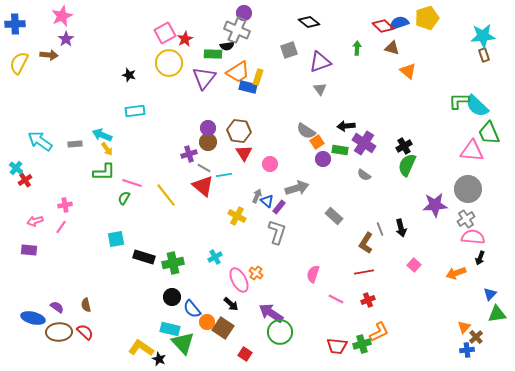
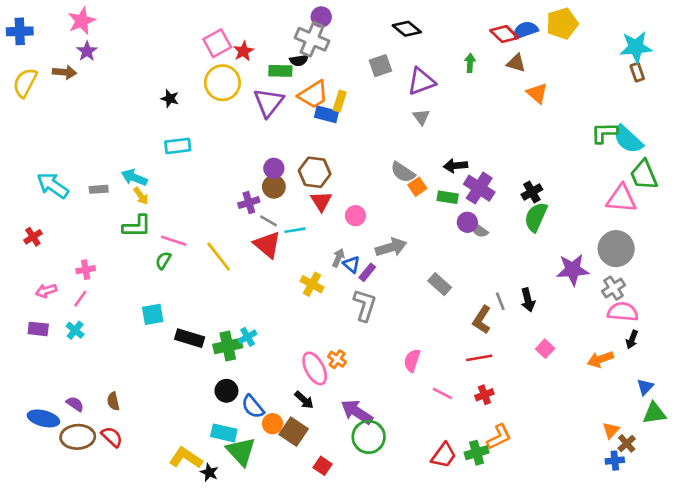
purple circle: (323, 159) -> (467, 222), moved
cyan cross: (16, 168) -> (75, 330), moved
cyan cross: (215, 257) -> (248, 337), moved
red trapezoid: (337, 346) -> (444, 455), turned -60

